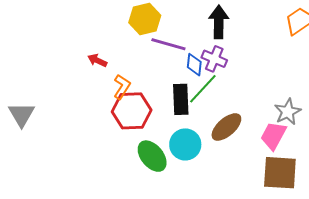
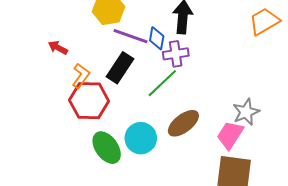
purple cross: (214, 59) -> (176, 54), turned -35
blue diamond: (194, 65) -> (157, 38), moved
black rectangle: (181, 99) -> (120, 68), moved, turned 32

